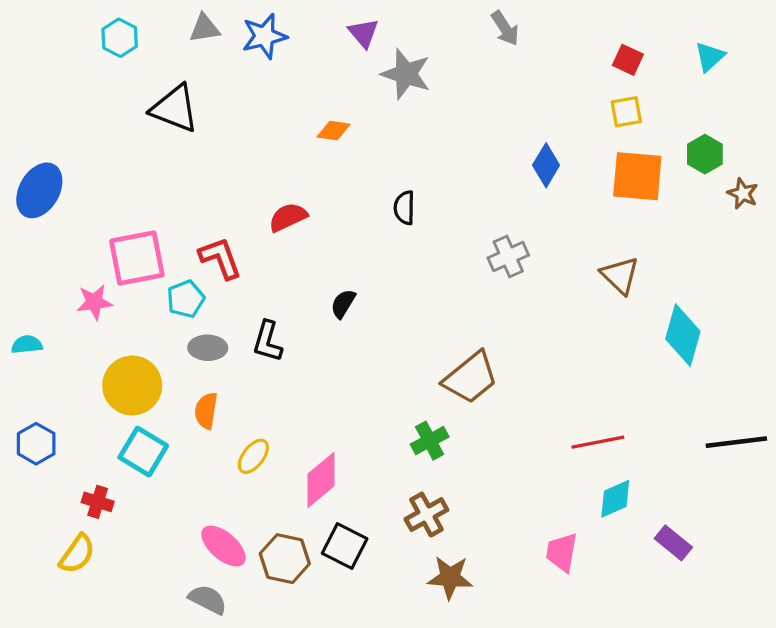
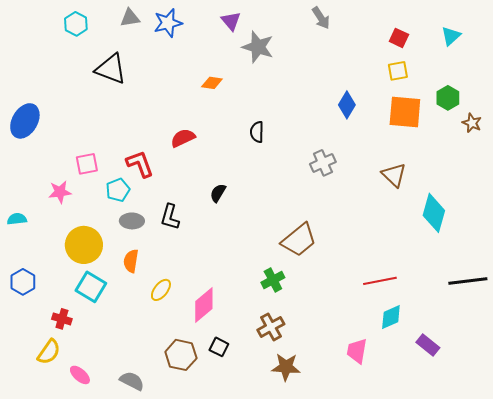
pink square: (137, 258) -> (87, 164), size x0.6
pink ellipse: (223, 546) -> (80, 375), moved, size x0.7
black square: (345, 546) -> (219, 347), size x0.7

